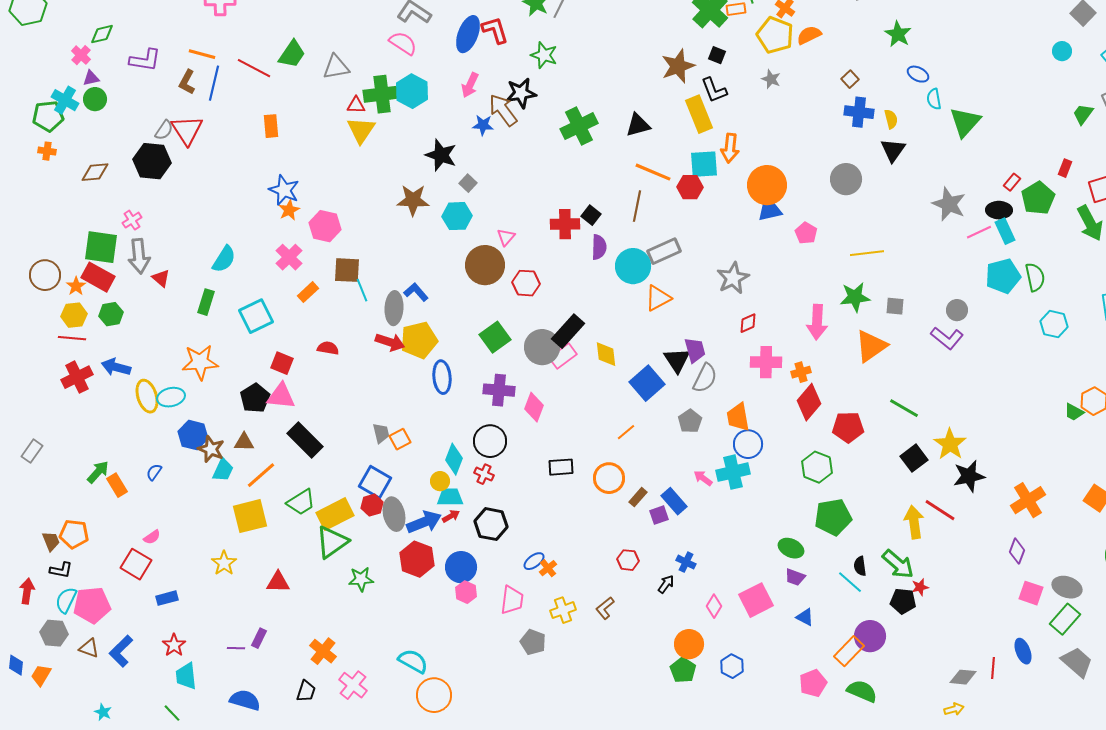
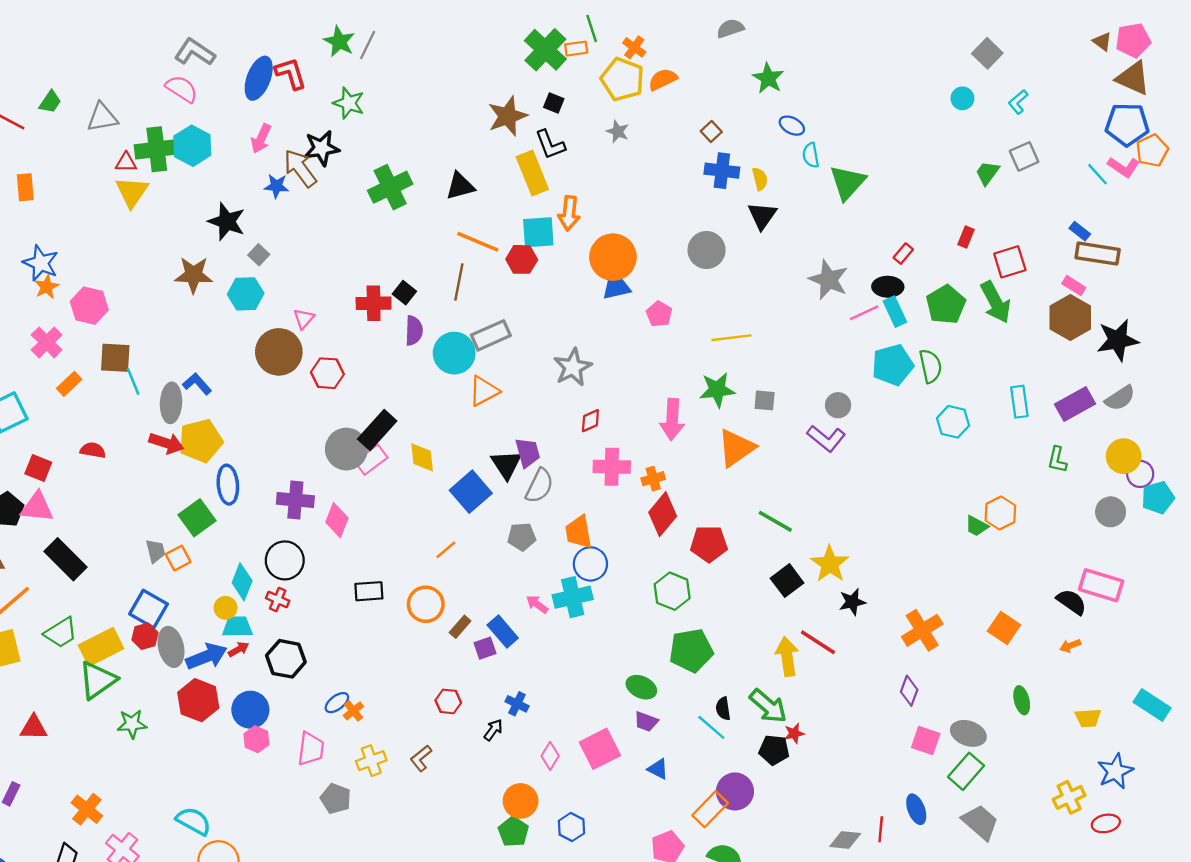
green trapezoid: (292, 54) -> (50, 102), size x0.7
green pentagon: (1038, 198) -> (946, 304), moved
green square: (495, 337) -> (197, 518), moved
gray pentagon: (690, 421) -> (522, 537), turned 30
black star: (969, 476) -> (852, 602), size x0.7

